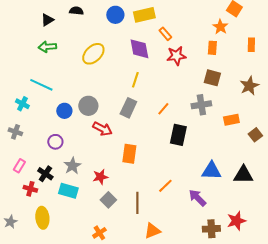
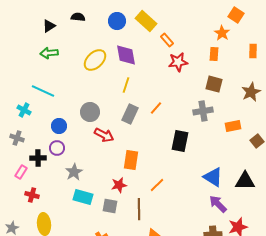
yellow rectangle: (144, 15) -> (146, 21), turned 55
purple diamond: (139, 49) -> (126, 55), moved
yellow line: (135, 80) -> (126, 85), moved
orange line: (163, 109) -> (156, 108), moved
blue circle: (64, 111) -> (59, 126), moved
blue triangle: (211, 171) -> (213, 177), turned 30
black cross: (45, 174) -> (38, 158), moved, turned -35
red star: (100, 177) -> (119, 185), moved
orange line: (165, 186) -> (157, 185), moved
cyan rectangle: (68, 191) -> (83, 197), moved
purple arrow: (197, 198) -> (218, 204), moved
gray square: (108, 200) -> (110, 206), turned -35

